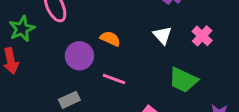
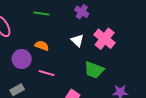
pink cross: (202, 36) -> (105, 39), size x1.5

